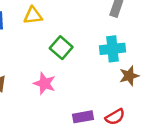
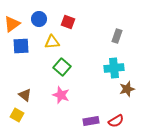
green square: (61, 48) -> (62, 67), moved

